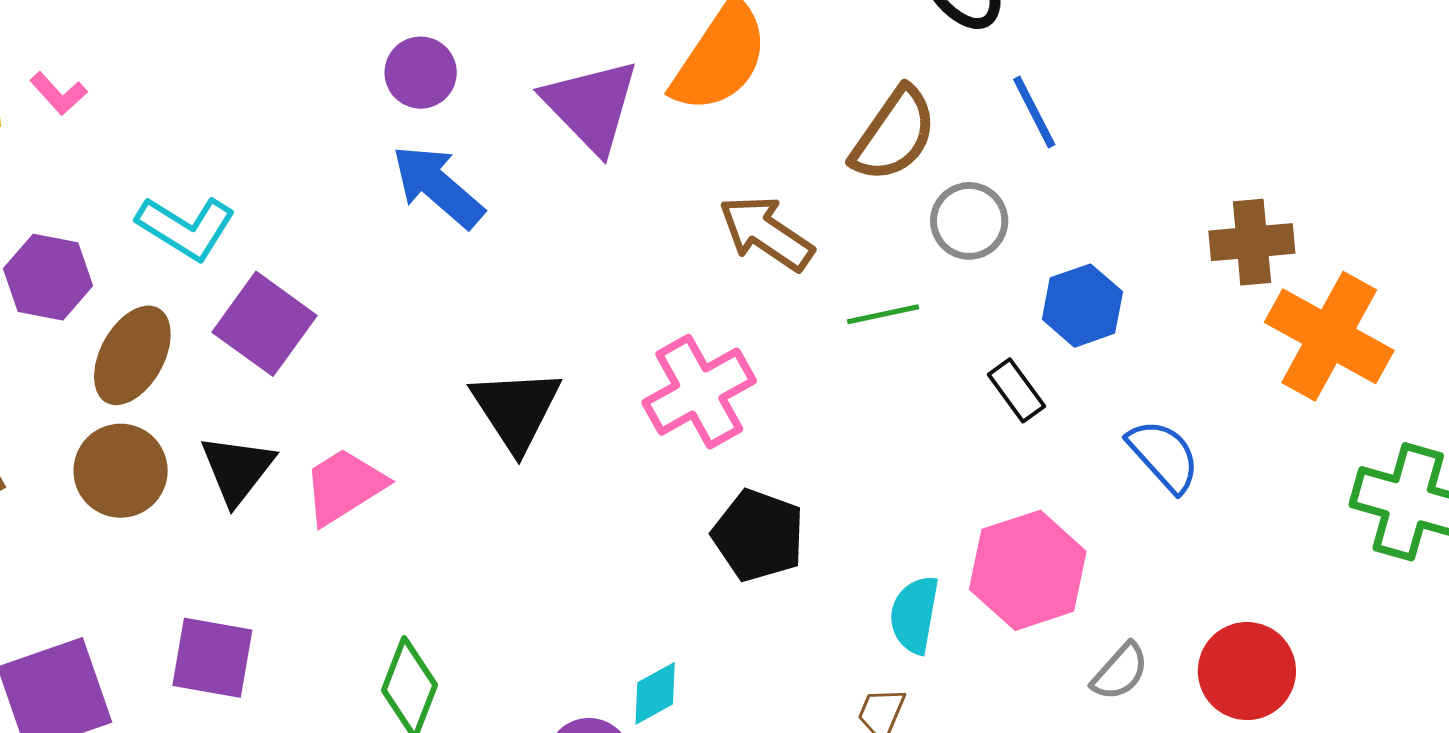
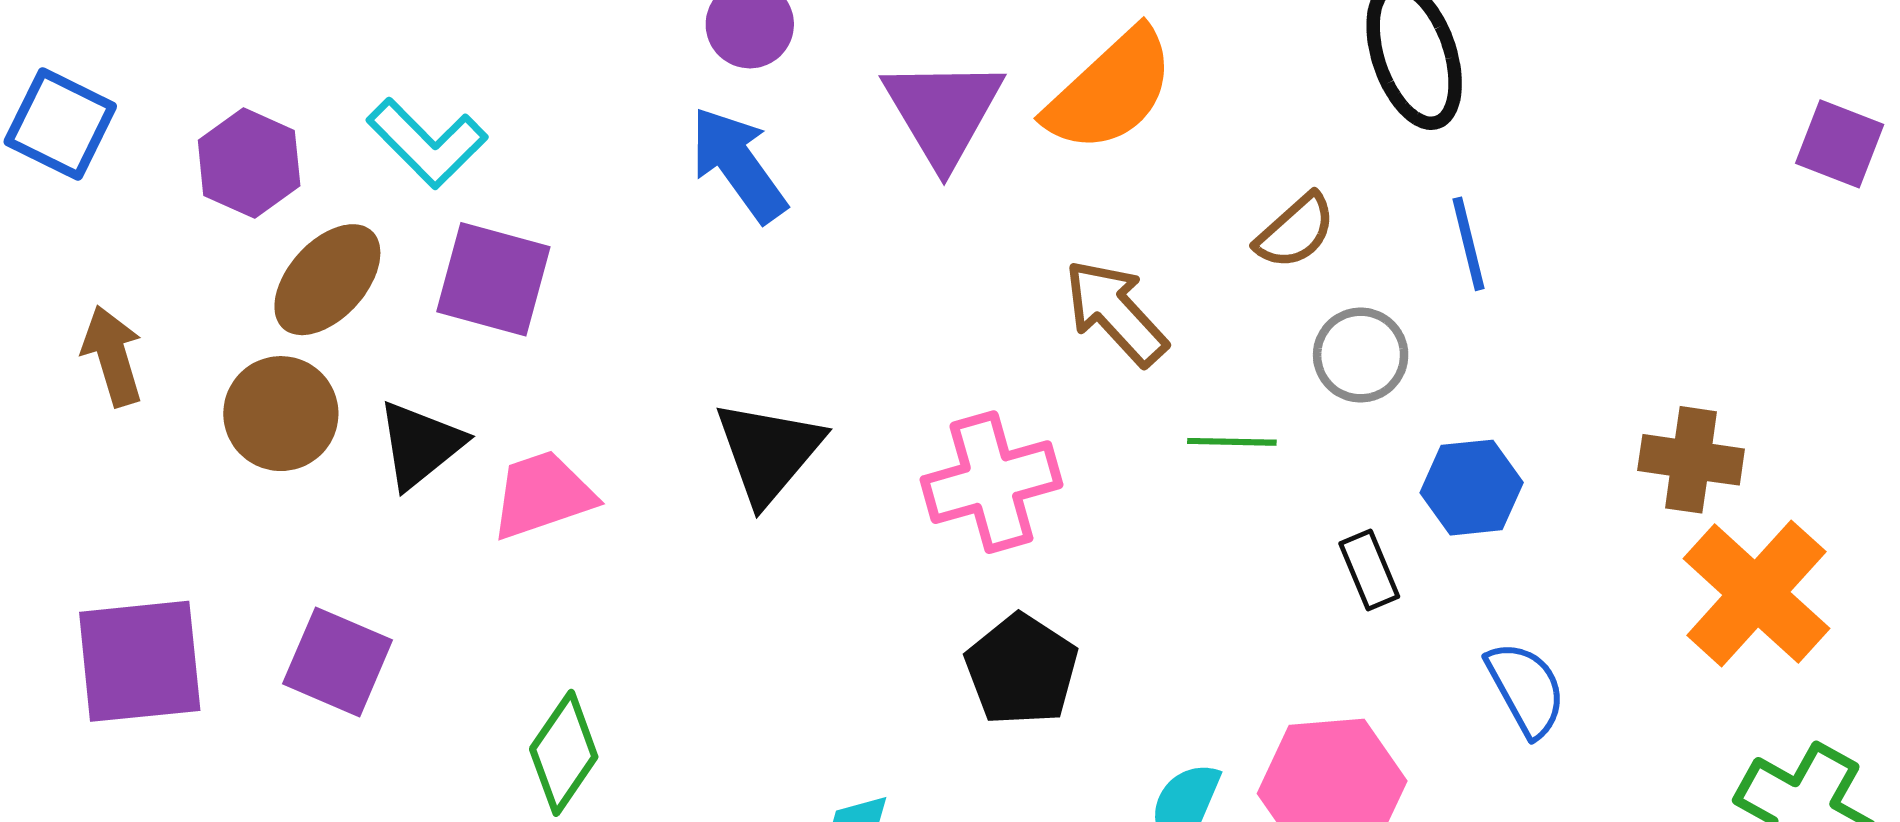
brown semicircle: (894, 135) -> (1295, 231), size x0.7
purple square: (264, 324) -> (493, 279), turned -34

